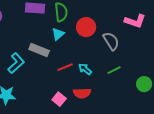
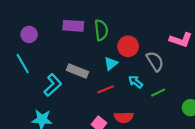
cyan triangle: (58, 34) -> (111, 63), moved
cyan arrow: (85, 69) -> (136, 82), moved

